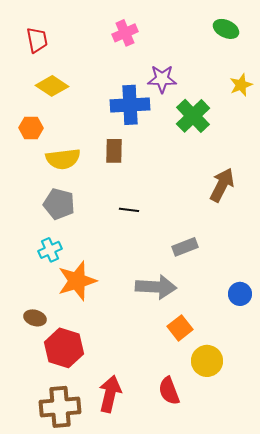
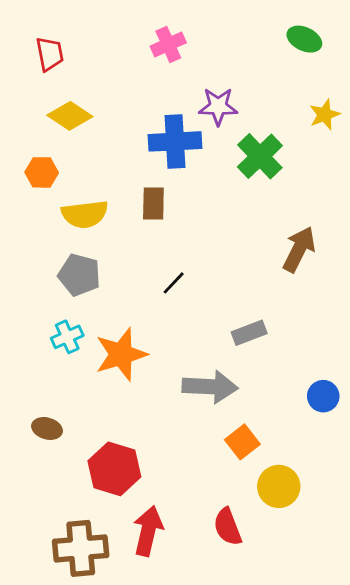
black line: (129, 210) -> (174, 283), turned -54
orange star: (77, 281) -> (121, 354), moved
red hexagon: (64, 348) -> (114, 469), moved

